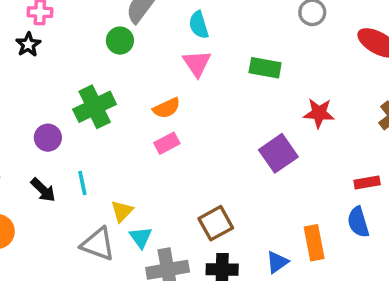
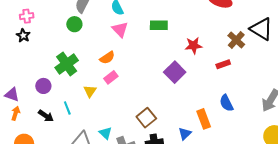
red rectangle: (367, 182) -> (223, 64), moved
yellow triangle: (122, 211) -> (90, 91), moved

